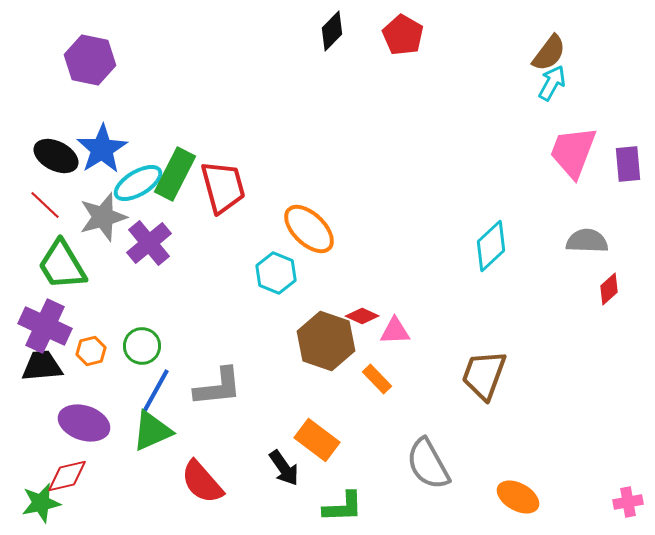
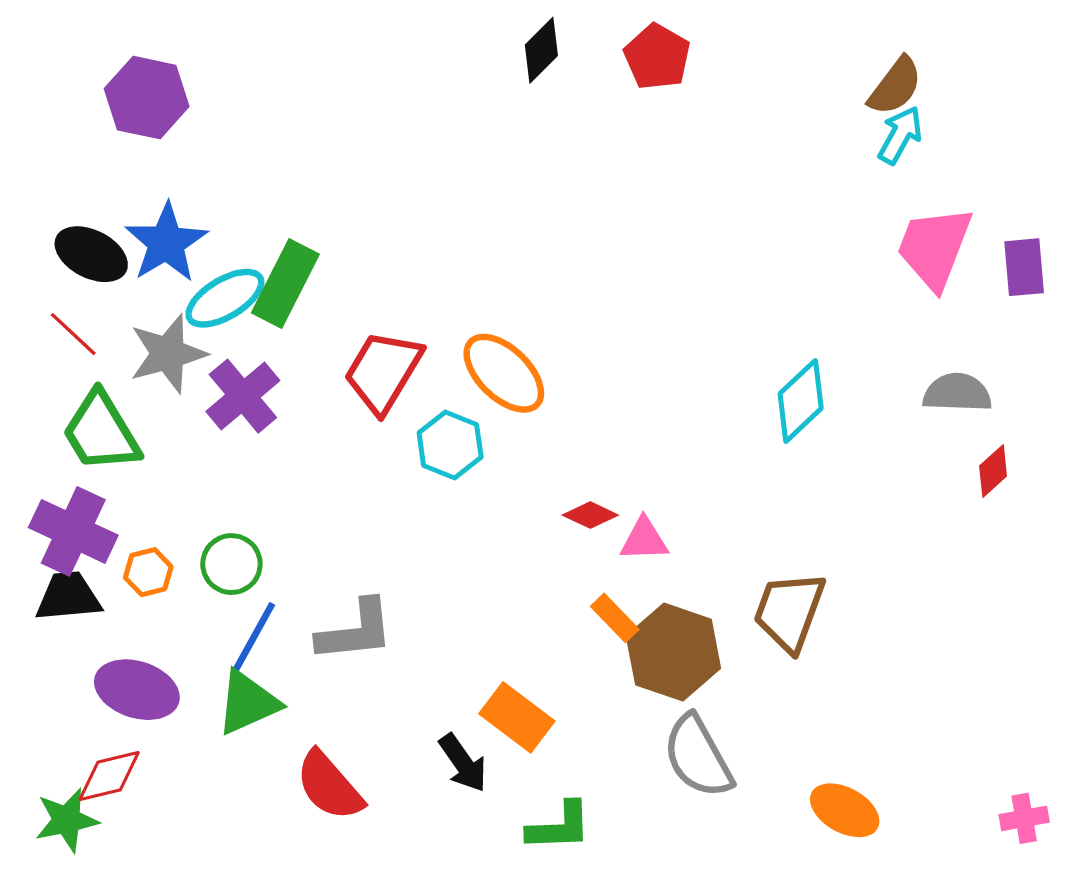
red trapezoid: (223, 187) -> (383, 372), moved, turned -134
brown hexagon: (326, 341) -> (673, 652), moved

